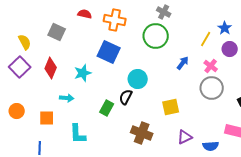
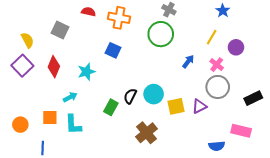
blue star: (225, 28) -> (223, 11), moved
blue square: (109, 52) -> (113, 50), size x0.7
cyan circle: (138, 79) -> (154, 94), moved
cyan arrow: (67, 98) -> (70, 97), turned -32
orange circle: (17, 111) -> (20, 125), moved
brown cross: (142, 133) -> (146, 133), turned 30
cyan L-shape: (78, 134) -> (73, 125), moved
purple triangle: (185, 137) -> (199, 106), moved

